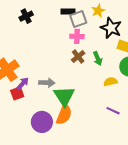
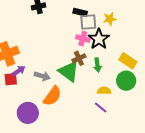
black star: (111, 28) -> (99, 39), moved
green triangle: (64, 96) -> (69, 71), moved, turned -35
purple line: (113, 111) -> (101, 107), moved
orange semicircle: (64, 114) -> (52, 96), moved

